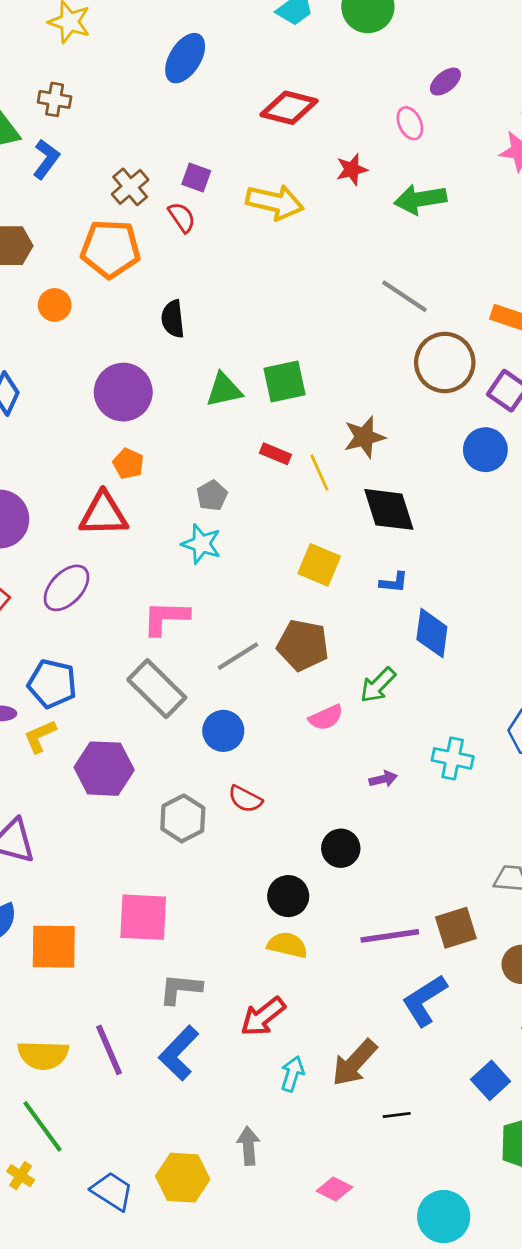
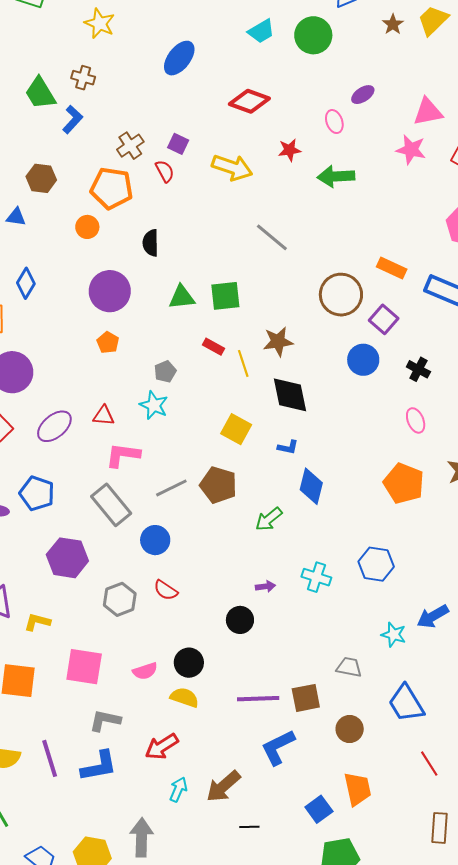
gray line: (405, 296) -> (272, 237), moved
orange circle: (55, 305) -> (87, 227), moved
red triangle: (104, 514) -> (104, 416), moved, size x0.6
pink semicircle: (326, 718) -> (145, 671), moved
yellow L-shape: (40, 736) -> (37, 622), moved, turned 32
black circle: (341, 848) -> (240, 620), moved
blue L-shape: (179, 1053) -> (99, 766), turned -150
gray arrow: (248, 1146) -> (142, 837), size x1.4

